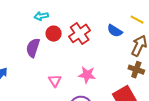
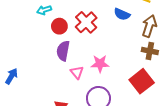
purple semicircle: (33, 48) -> (63, 51), moved
pink triangle: (55, 81) -> (77, 72), moved

